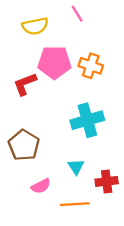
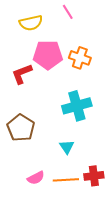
red cross: (107, 181) -> (94, 176), moved
pink semicircle: (41, 186) -> (36, 178), moved

